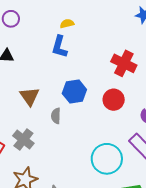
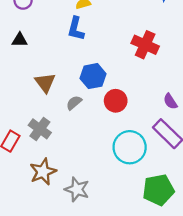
red circle: (114, 100) -> (116, 101), moved
gray semicircle: (56, 116) -> (74, 103), turned 49

